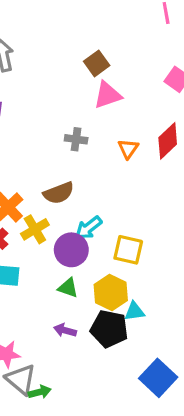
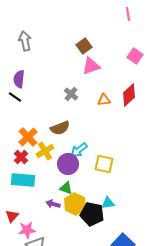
gray cross: (76, 139) -> (71, 94), turned 32
orange triangle: (128, 149) -> (104, 100), turned 48
yellow hexagon: (111, 292) -> (75, 204), moved
purple arrow: (65, 330) -> (53, 204), moved

